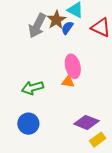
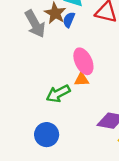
gray arrow: (37, 26) -> (35, 24), turned -45
green arrow: (33, 88) -> (58, 94), moved

